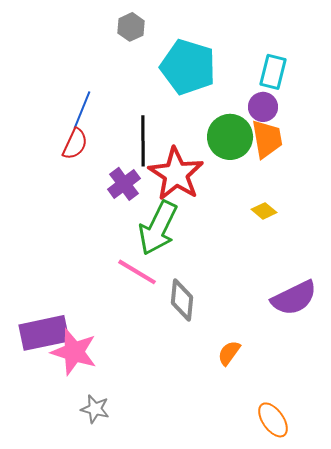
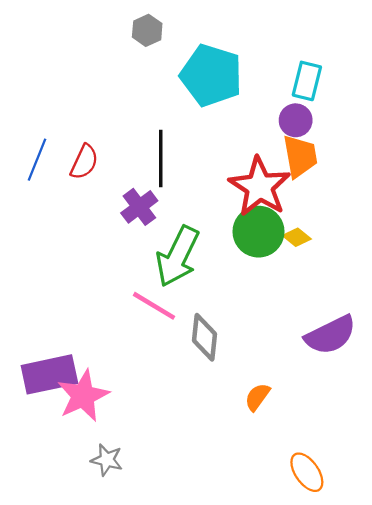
blue line: (82, 110) -> (37, 160), moved
green circle: (230, 137) -> (259, 232), moved
red star: (176, 174) -> (260, 187), moved
pink star: (74, 352) -> (83, 396), turned 30

